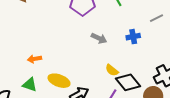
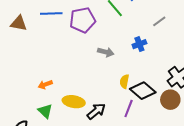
yellow semicircle: (112, 70) -> (124, 81), turned 72
green triangle: (30, 85) -> (45, 111), turned 35

